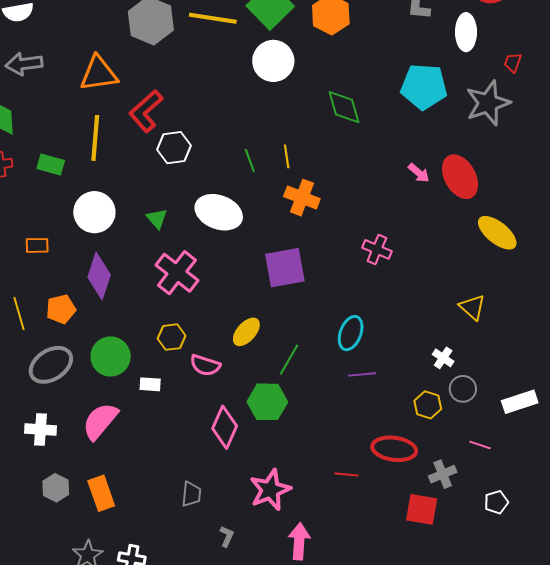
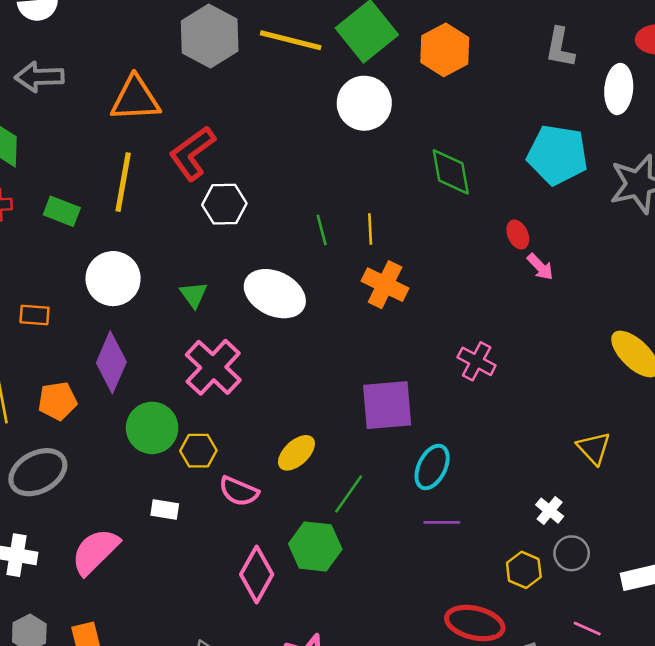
red ellipse: (460, 177) -> (518, 235), moved, size x0.5
purple square: (285, 268) -> (387, 405), moved
green circle: (111, 356) -> (152, 428), moved

